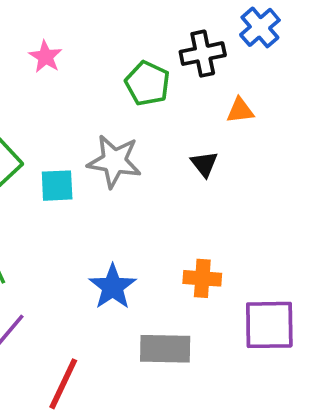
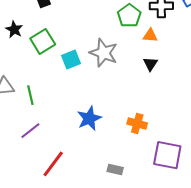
orange triangle: (240, 110) -> (150, 35), moved
cyan square: (57, 186) -> (71, 59), turned -30
gray rectangle: (165, 349) -> (115, 169), moved, size x0.6

